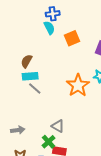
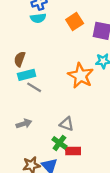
cyan semicircle: (49, 28) -> (38, 18), turned 120
orange square: (72, 38) -> (75, 22), moved
gray arrow: (18, 130) -> (24, 124), moved

